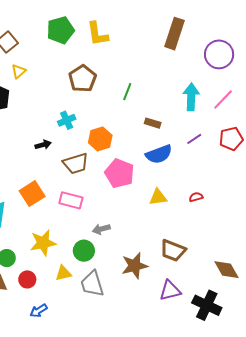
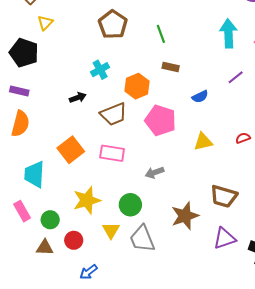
green line: (127, 92) -> (161, 34), turned -36
brown rectangle: (153, 123) -> (171, 67), moved
blue semicircle: (159, 154) -> (200, 97), size x0.6
gray arrow: (101, 229) -> (155, 173), moved
yellow triangle: (63, 273) -> (111, 230), turned -42

